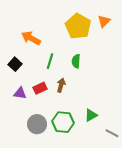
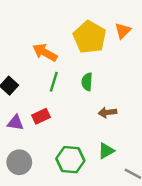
orange arrow: (31, 38) -> (45, 52), moved
brown arrow: (61, 85) -> (107, 112), moved, turned -112
gray circle: (37, 124) -> (19, 162), moved

